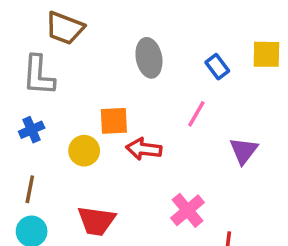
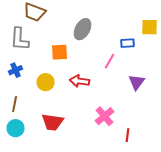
gray ellipse: (149, 58) -> (83, 29), turned 40
blue rectangle: (217, 67) -> (128, 43), moved, turned -56
orange square: (114, 121) -> (60, 52), moved

